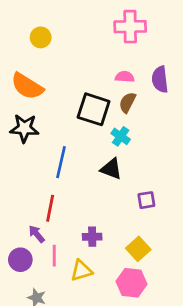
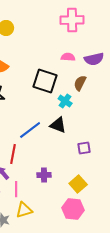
purple semicircle: (160, 79) -> (94, 59), turned -96
brown semicircle: (127, 102) -> (80, 83), moved
blue line: (61, 162) -> (30, 130), moved, turned 40
yellow triangle: (81, 271) -> (24, 210), moved

